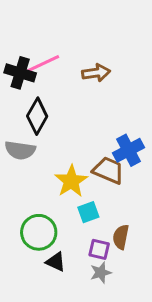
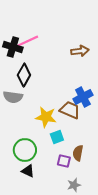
brown arrow: (96, 73) -> (80, 51), moved
yellow star: (71, 181) -> (46, 117), turned -30
black triangle: (56, 262) -> (28, 171), moved
gray star: (101, 273) -> (74, 185), moved

